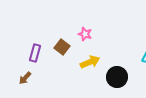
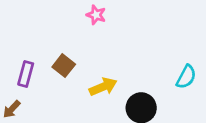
pink star: (85, 34) -> (96, 15), moved

